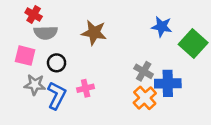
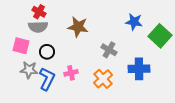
red cross: (34, 15) -> (39, 12), moved
gray cross: (144, 71) -> (109, 50), moved
orange cross: (145, 98) -> (103, 79), moved

